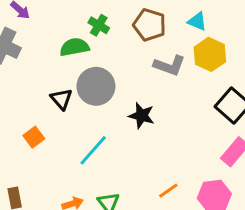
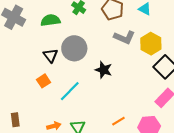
green semicircle: (74, 47) -> (51, 20), moved
yellow hexagon: (210, 54) -> (151, 44), moved
orange square: (34, 137) -> (44, 81), moved

